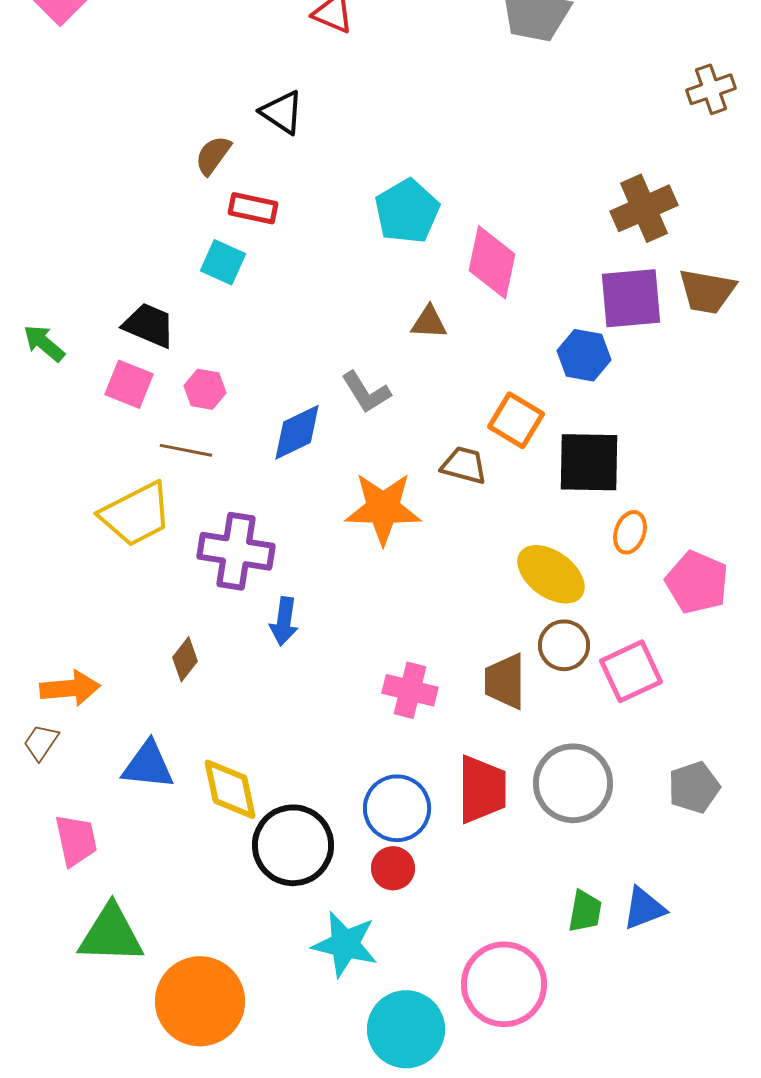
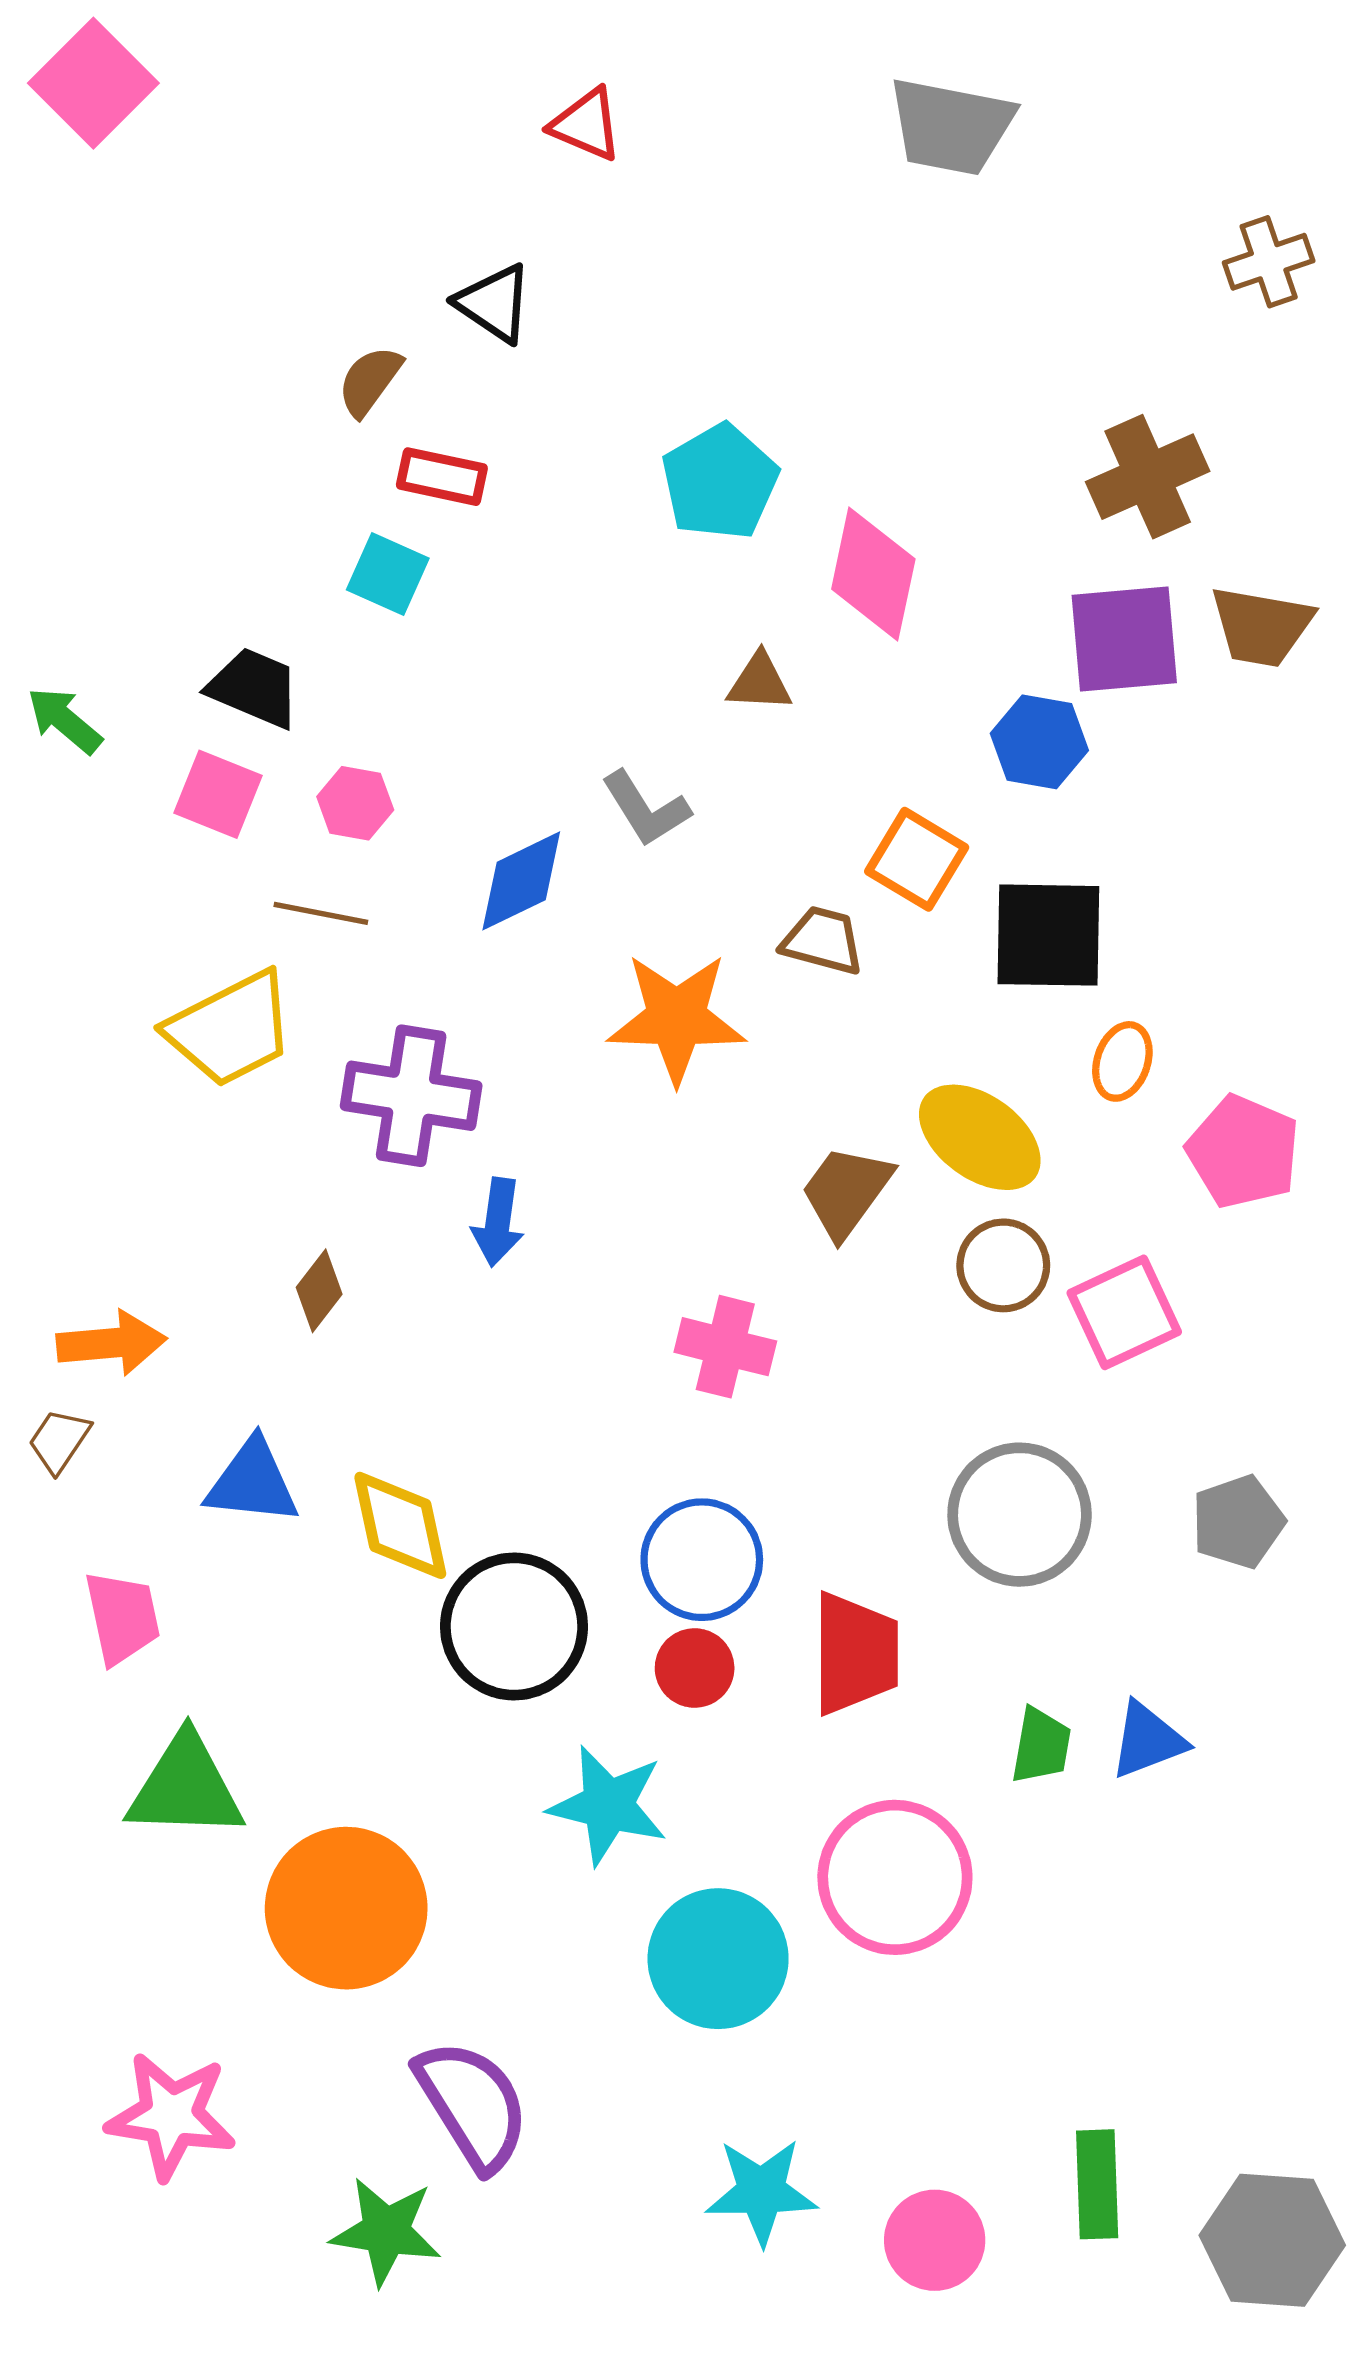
brown trapezoid: (505, 681) -> (846, 1191), moved, turned 36
red trapezoid: (482, 789) -> (855, 1654), moved

